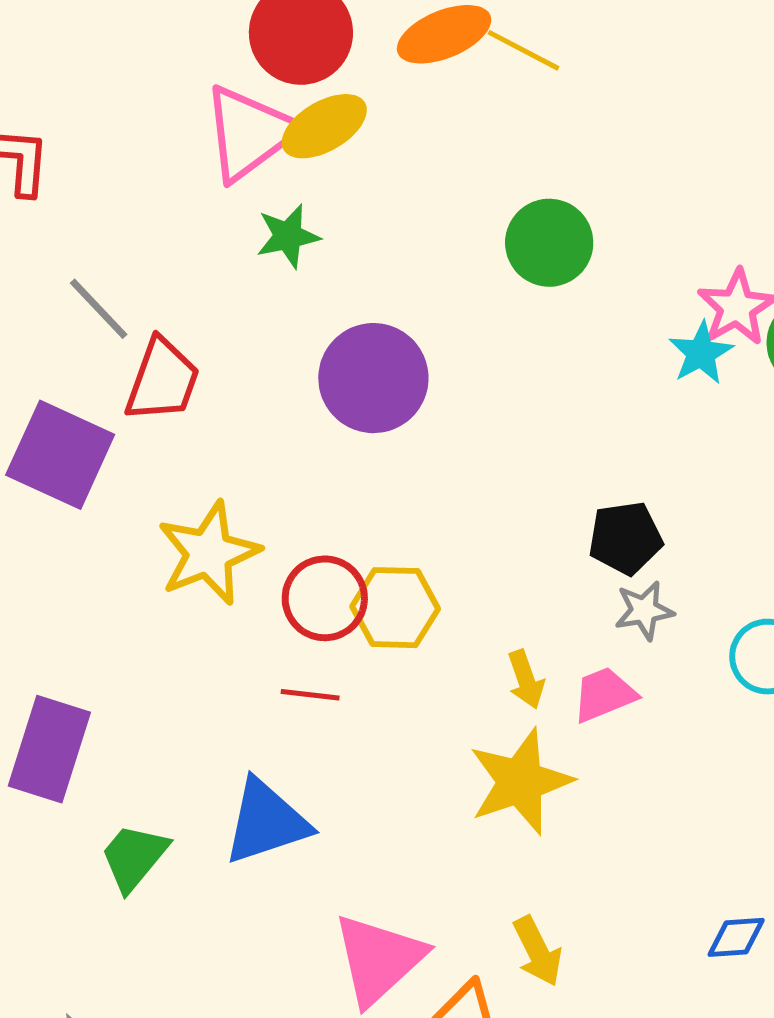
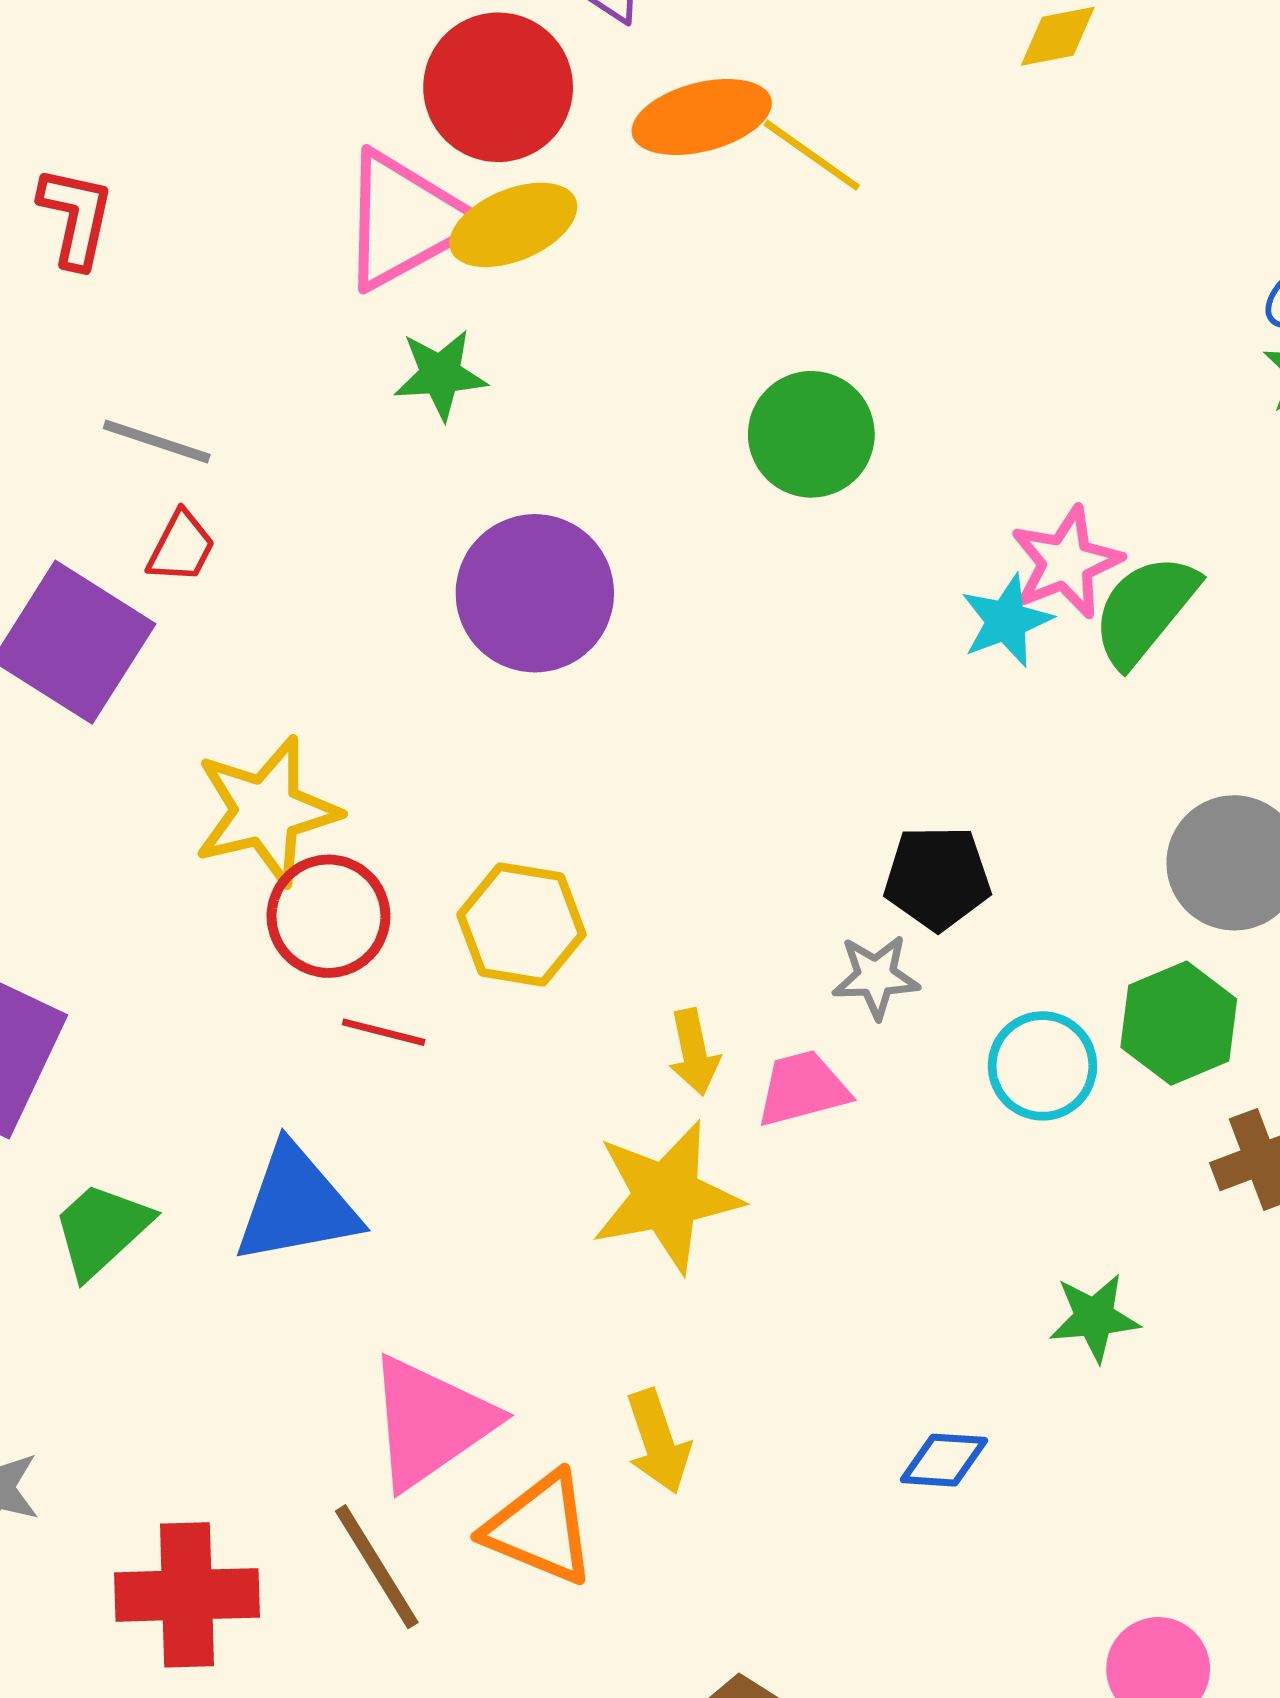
gray line: (99, 309) -> (157, 442), turned -36
red trapezoid: (162, 380) -> (181, 547), moved, size x0.6
black pentagon: (625, 538) -> (937, 878), moved
red circle: (325, 598) -> (328, 916), moved

